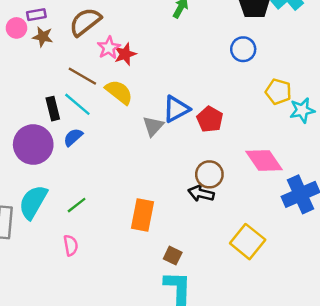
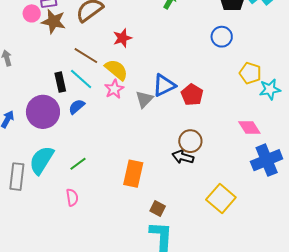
brown star: (43, 37) -> (54, 21), size x1.4
pink star: (109, 48) -> (114, 89), moved
pink diamond: (264, 161) -> (249, 127), moved, size x0.7

